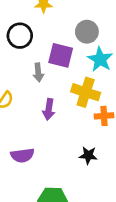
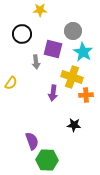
purple arrow: (49, 109) -> (53, 93), moved
purple semicircle: (22, 155) -> (32, 141), moved, turned -102

